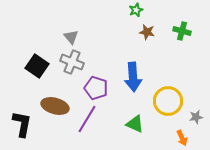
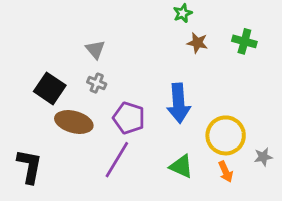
gray cross: (72, 62) -> (97, 83), size x0.6
brown ellipse: (55, 106) -> (74, 122), moved
orange arrow: (182, 138) -> (226, 172), moved

